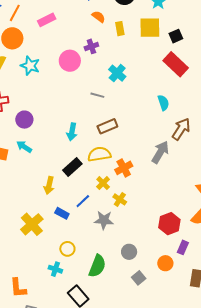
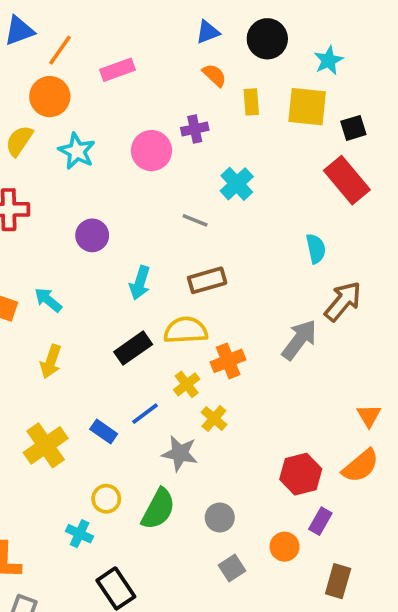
purple circle: (24, 120) -> (92, 235), moved
yellow arrow: (49, 185) -> (51, 362), moved
green semicircle: (97, 266) -> (158, 509), moved

